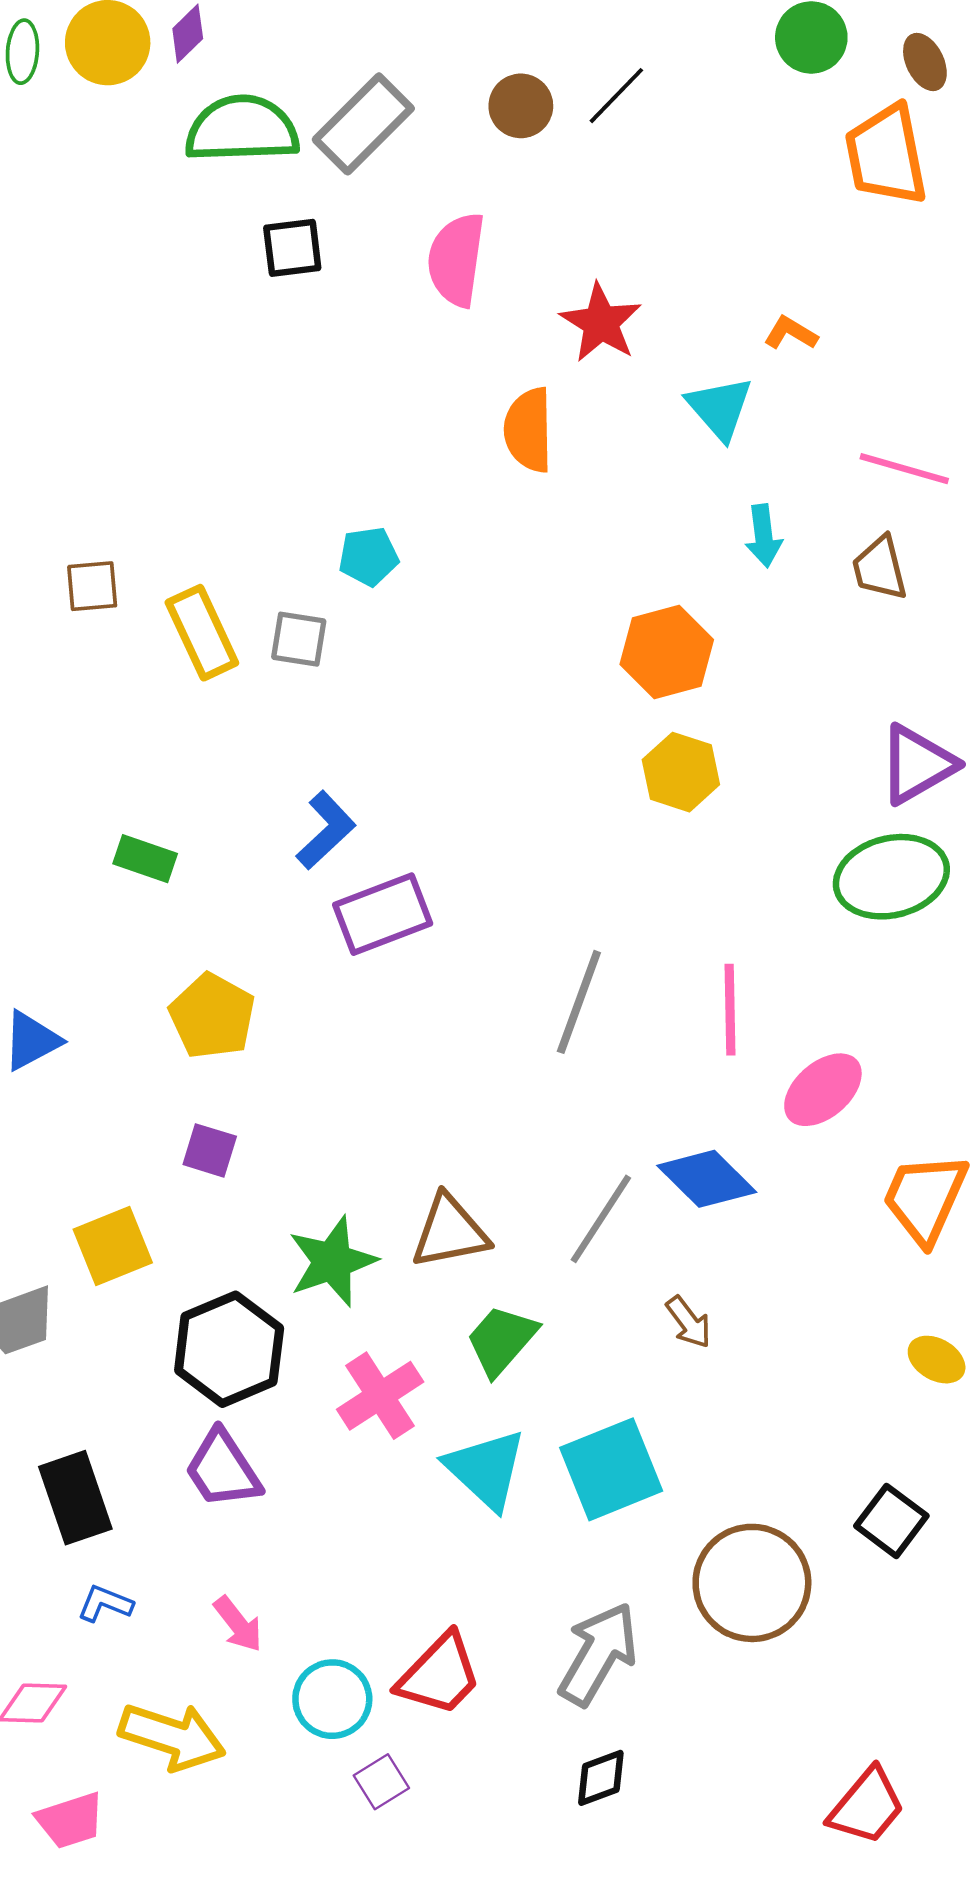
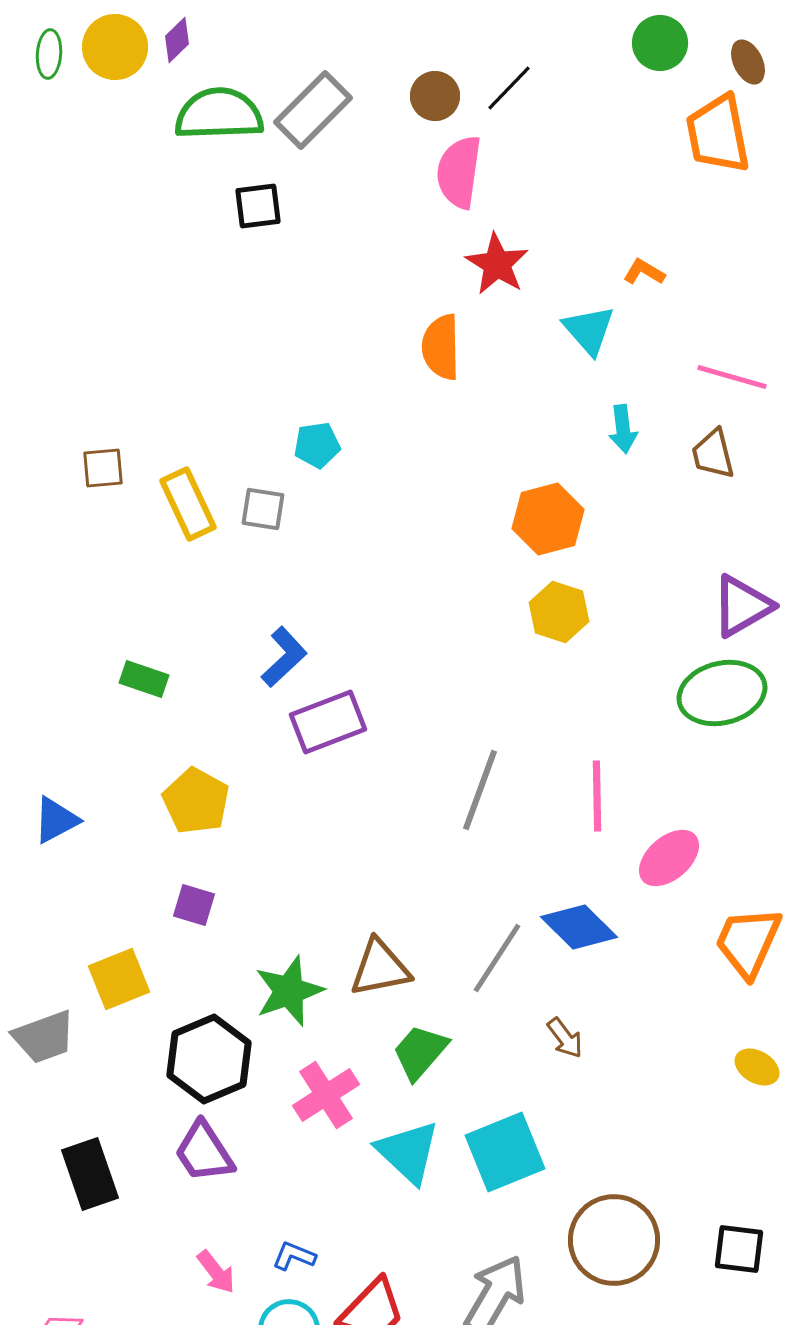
pink semicircle: (456, 260) -> (459, 172), moved
black square: (891, 1521) -> (739, 1249), moved, turned -30
blue L-shape: (105, 1604) -> (294, 1256), moved

